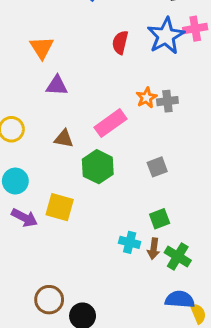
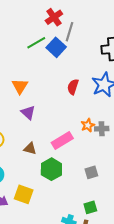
purple triangle: (57, 86) -> (28, 113), turned 35

